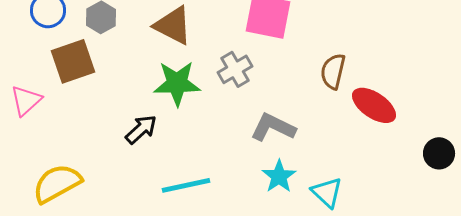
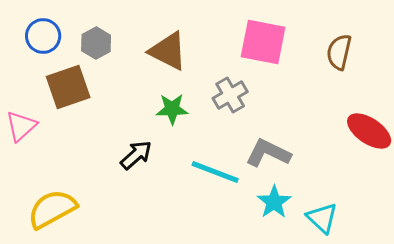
brown semicircle: (333, 71) -> (339, 52), moved
green star: (177, 83) -> (172, 109), size x0.7
cyan line: (186, 185) -> (215, 172), moved, turned 33

